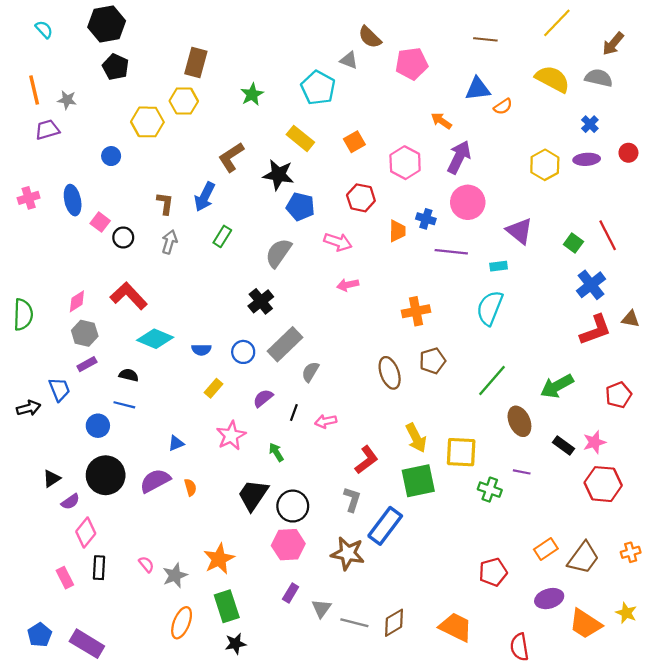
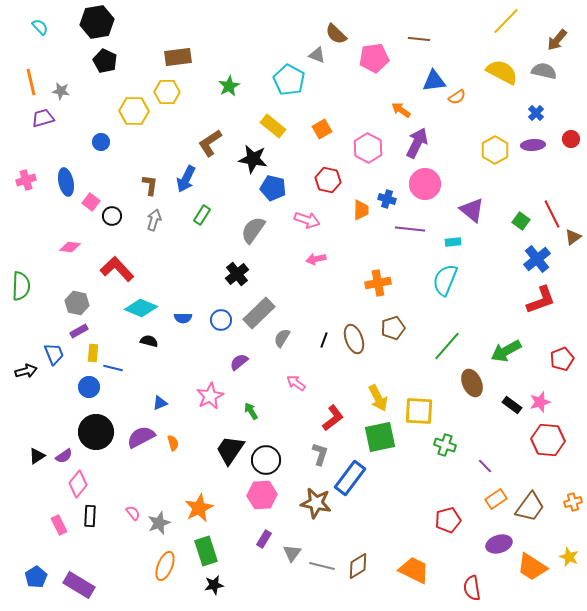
brown line: (485, 39) -> (419, 39), moved
brown rectangle: (196, 62) -> (178, 57), turned 68
pink diamond: (77, 301) -> (70, 247), moved, turned 40
brown triangle: (631, 319) -> (573, 237), moved, turned -48
black semicircle: (129, 375) -> (149, 341), moved
yellow rectangle: (213, 388) -> (93, 353), moved, turned -36
black line: (294, 412) -> (324, 340), moved
pink arrow: (326, 421) -> (296, 383), turned 48
purple line: (522, 472) -> (485, 466), moved, turned 35
black triangle: (52, 479) -> (37, 456), moved

